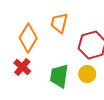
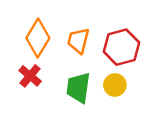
orange trapezoid: (59, 23) -> (78, 41), moved

